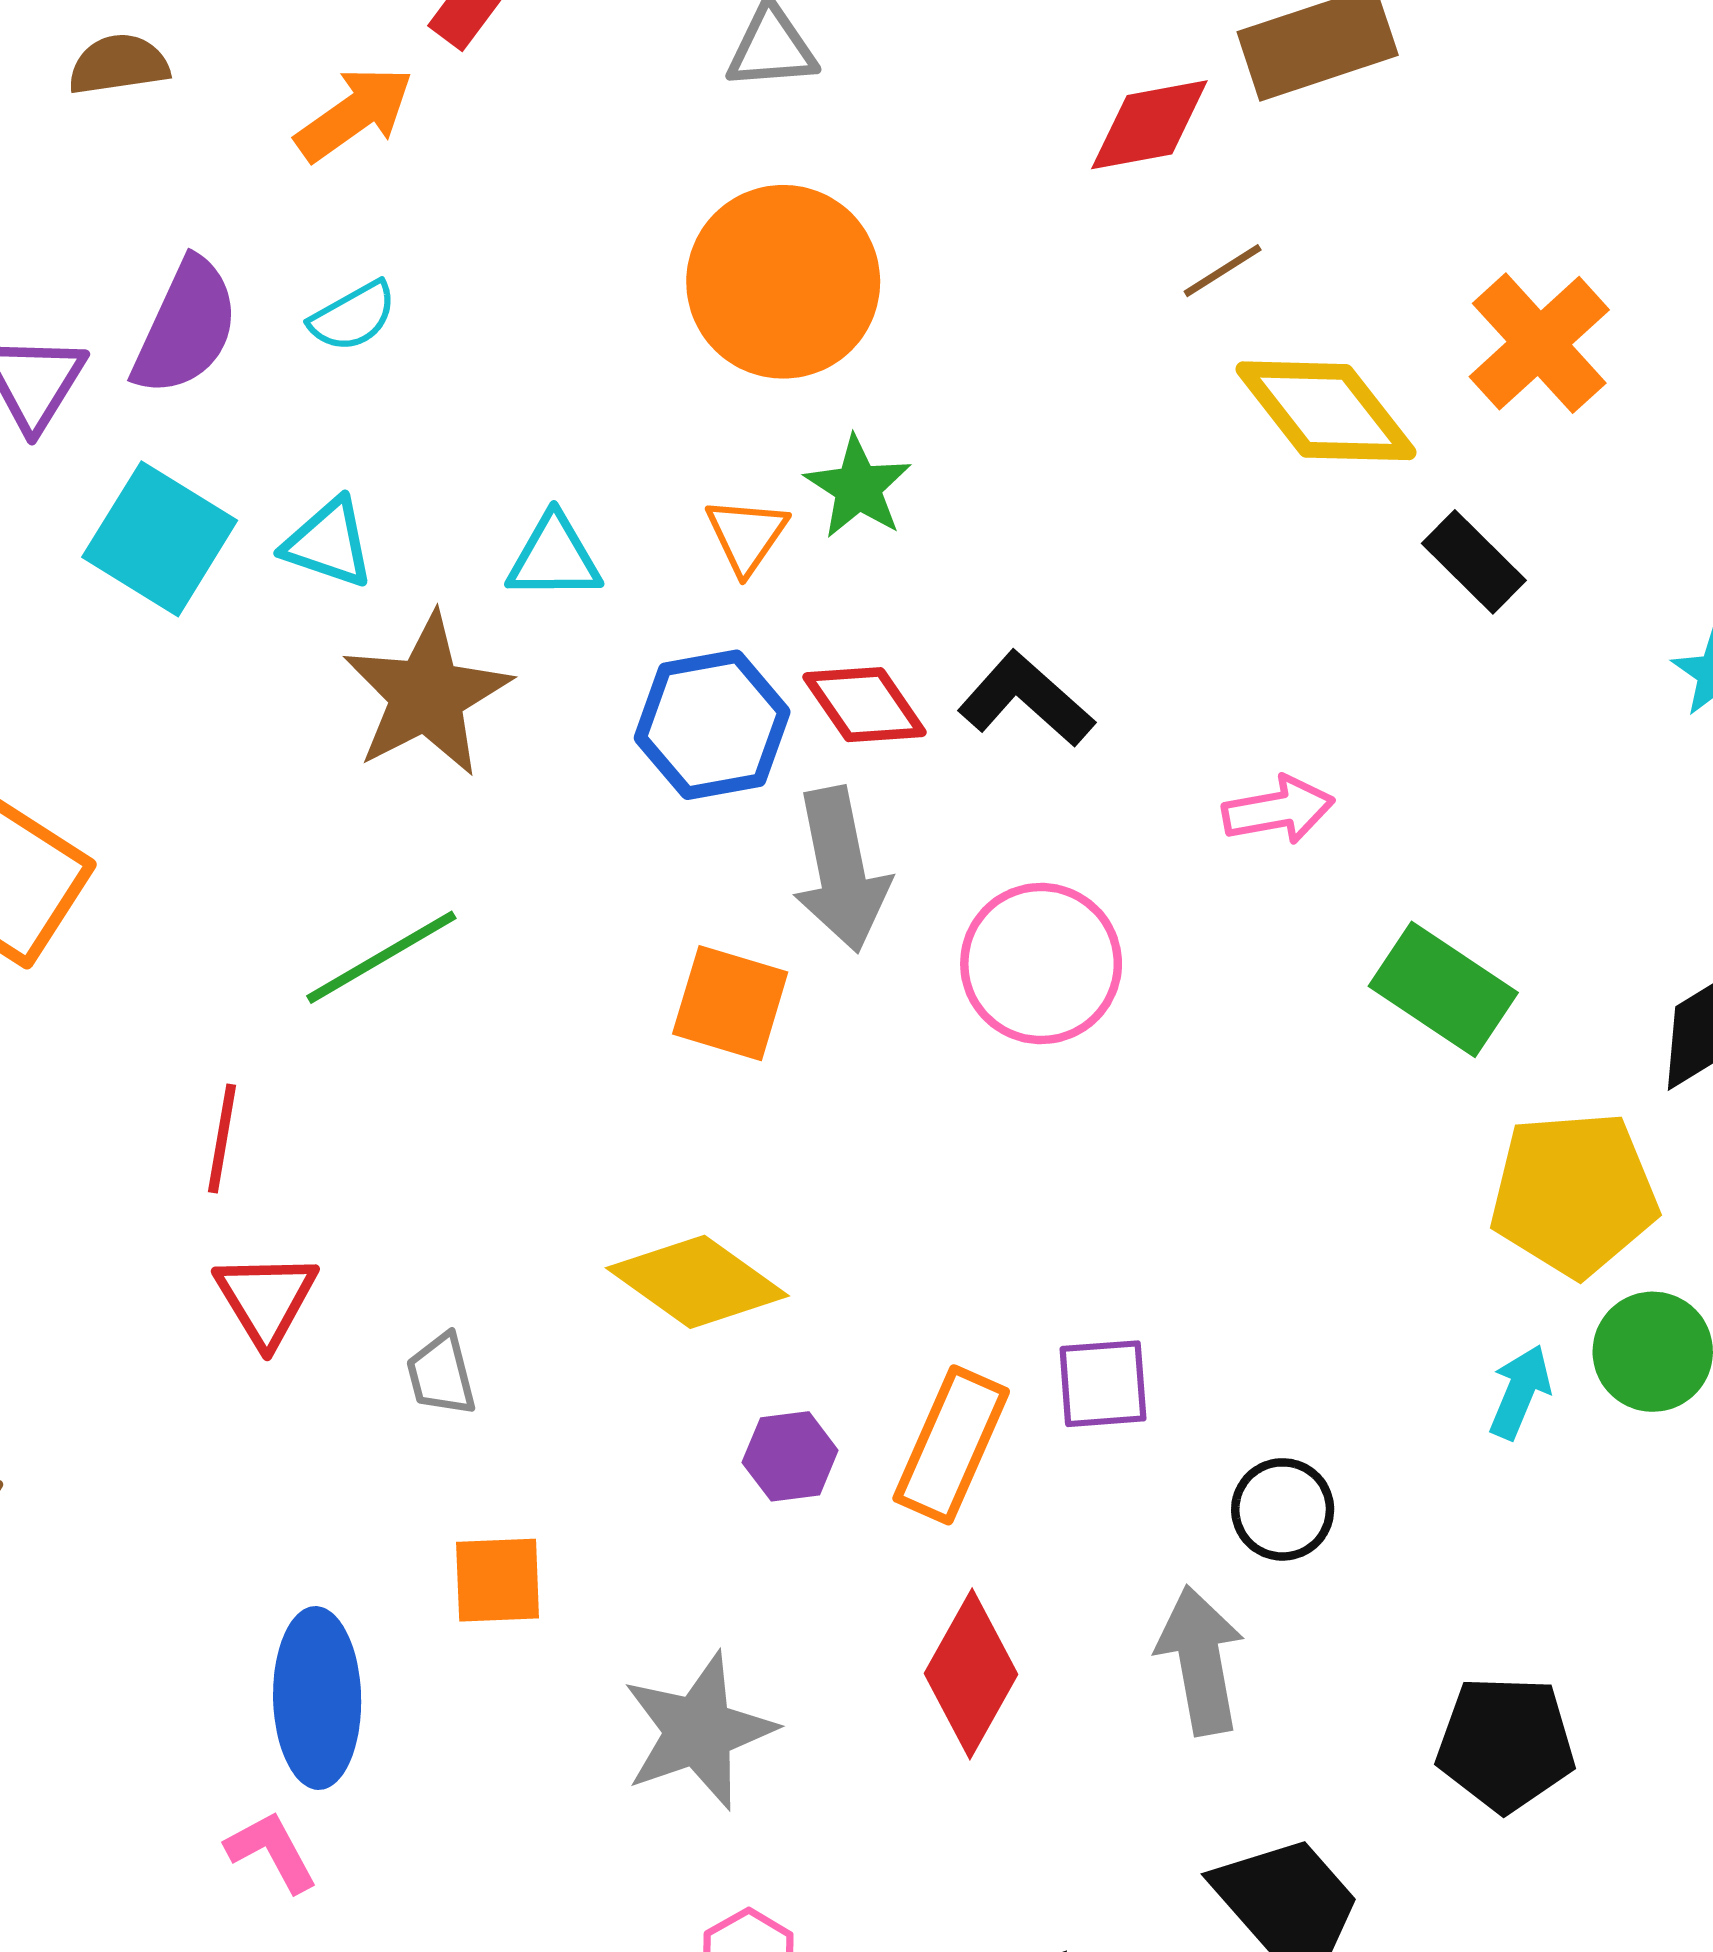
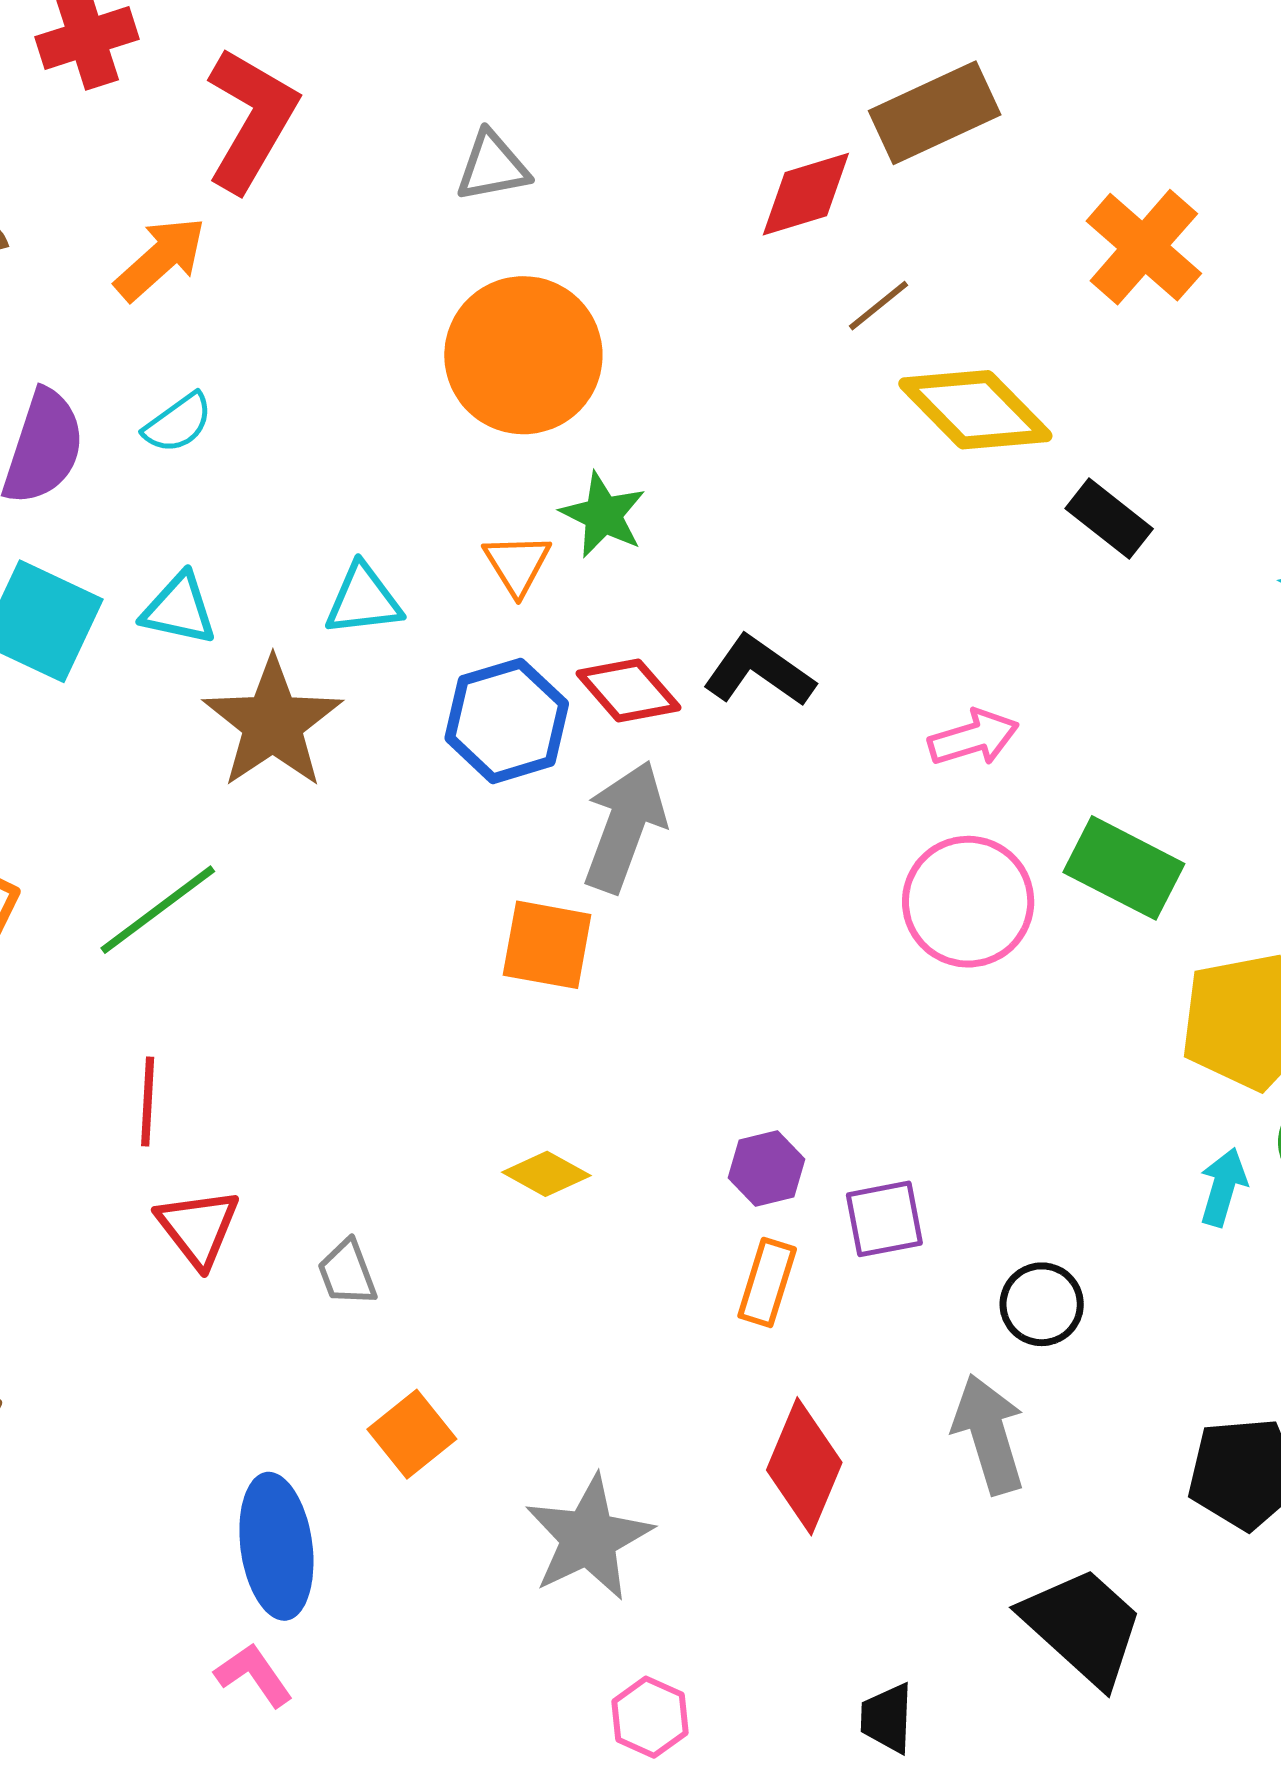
orange cross: (1539, 343) -> (1144, 247), moved
gray arrow: (841, 870) -> (625, 826), turned -142
green line: (381, 957) -> (158, 910), moved
pink circle: (1041, 963) -> (968, 902), moved
yellow diamond: (697, 1282) -> (546, 1174), size x0.6
orange rectangle: (951, 1445) -> (767, 1283), size x0.7
purple hexagon: (790, 1456) -> (766, 1168), moved
orange square: (498, 1580) -> (412, 1434), turned -30

